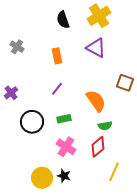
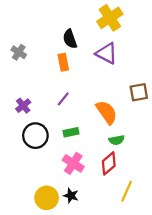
black semicircle: (63, 20) -> (70, 39), moved
brown square: (125, 83) -> (139, 92), turned -30
purple cross: (11, 93) -> (23, 106), moved

